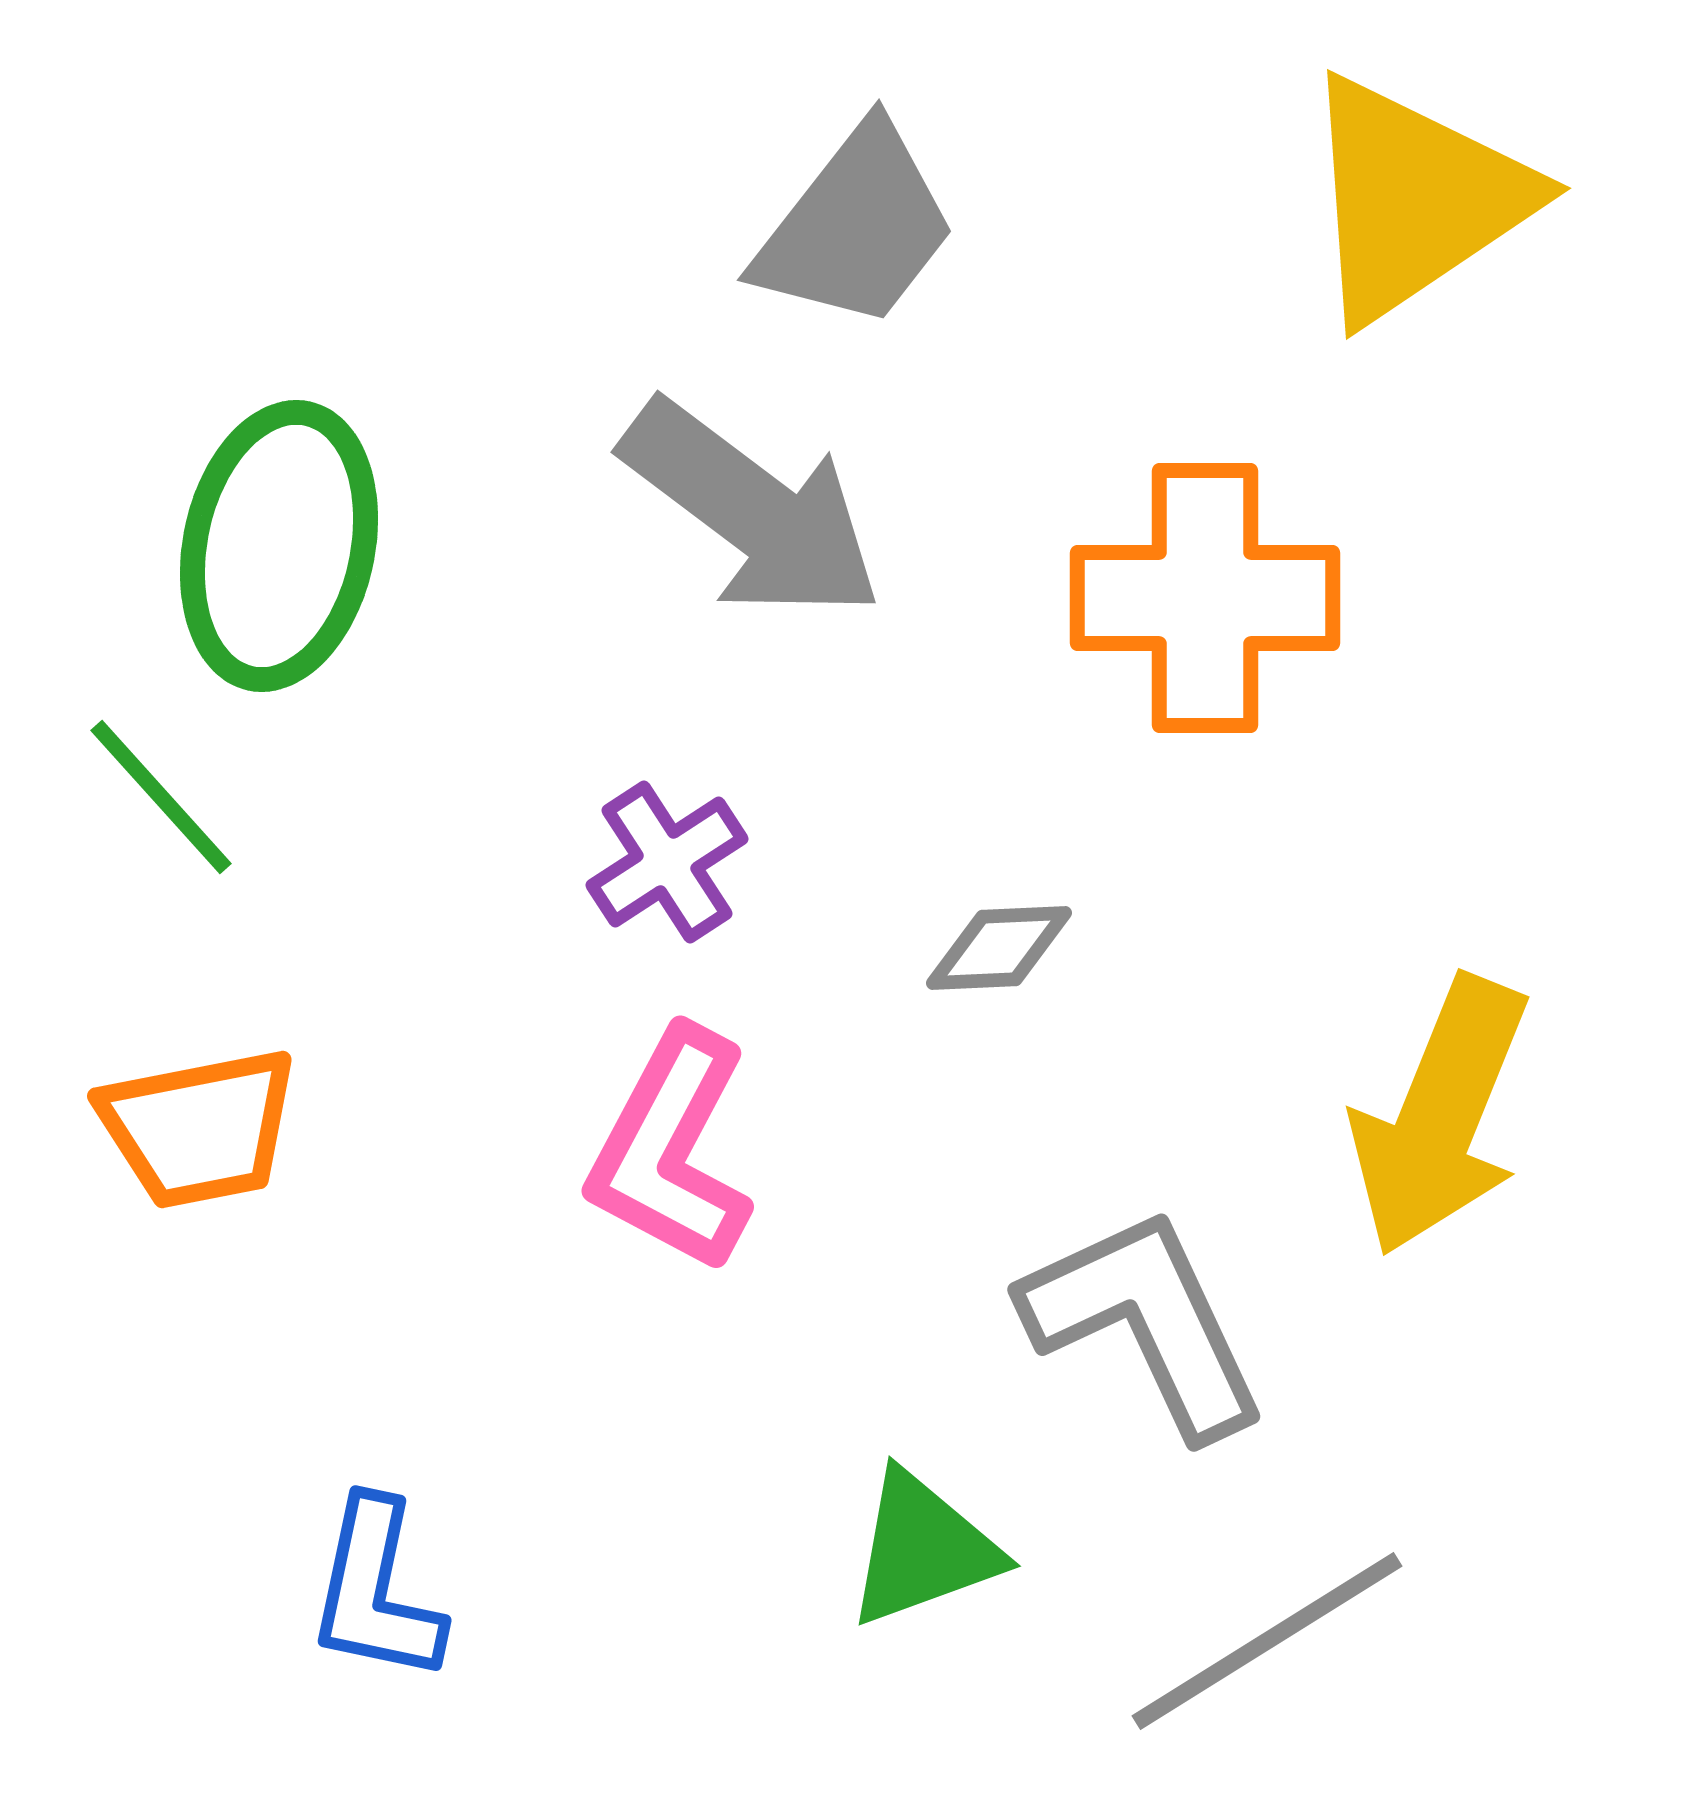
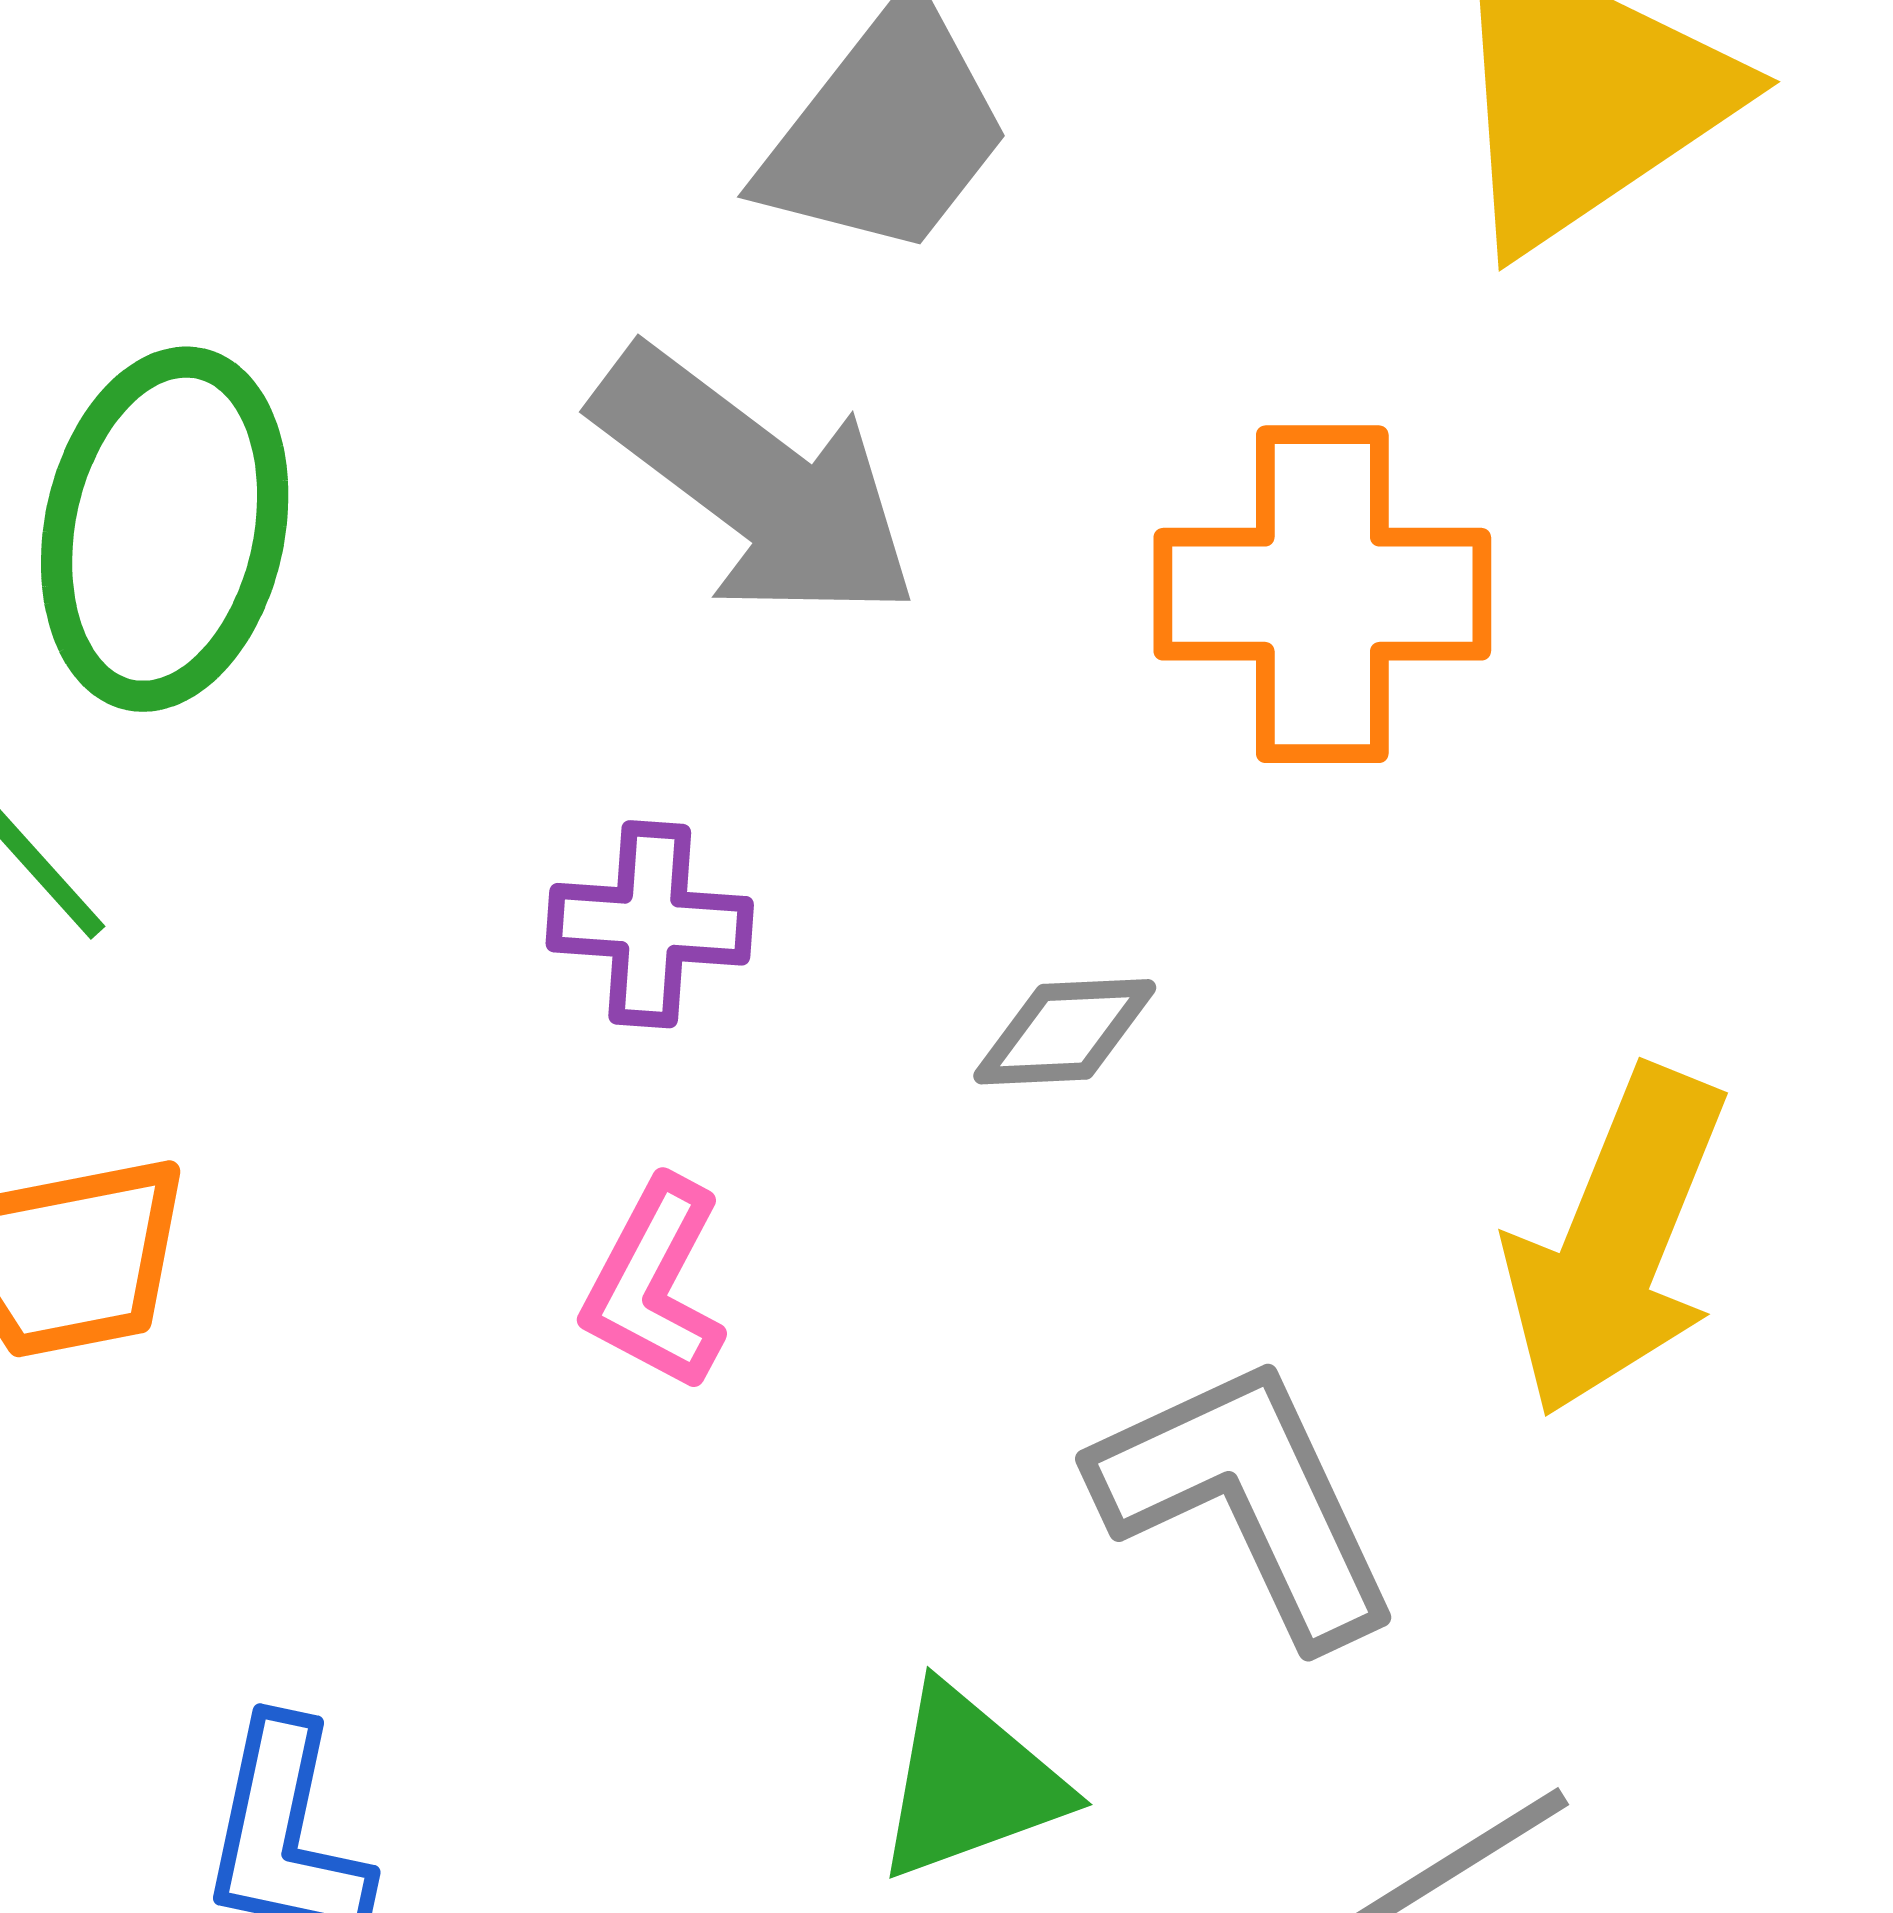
purple cross: (667, 862) -> (650, 924), turned 37
pink L-shape: (671, 1150) -> (655, 1284), size x0.7

